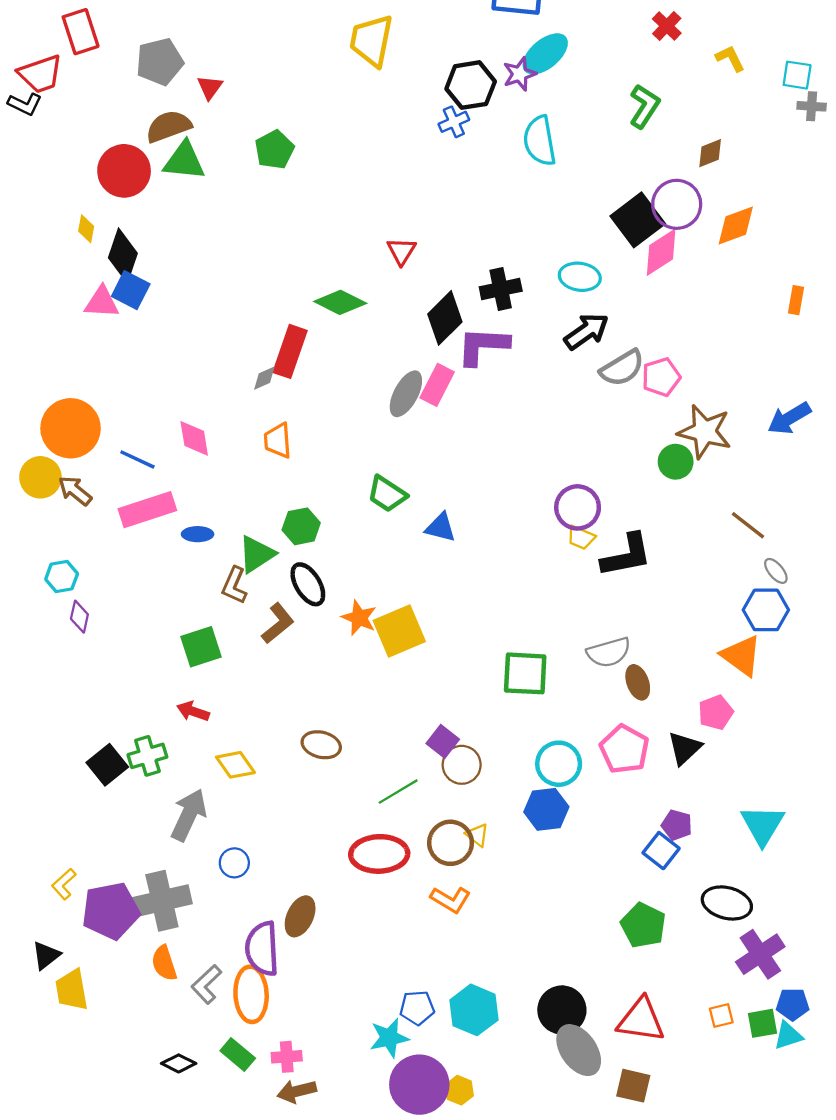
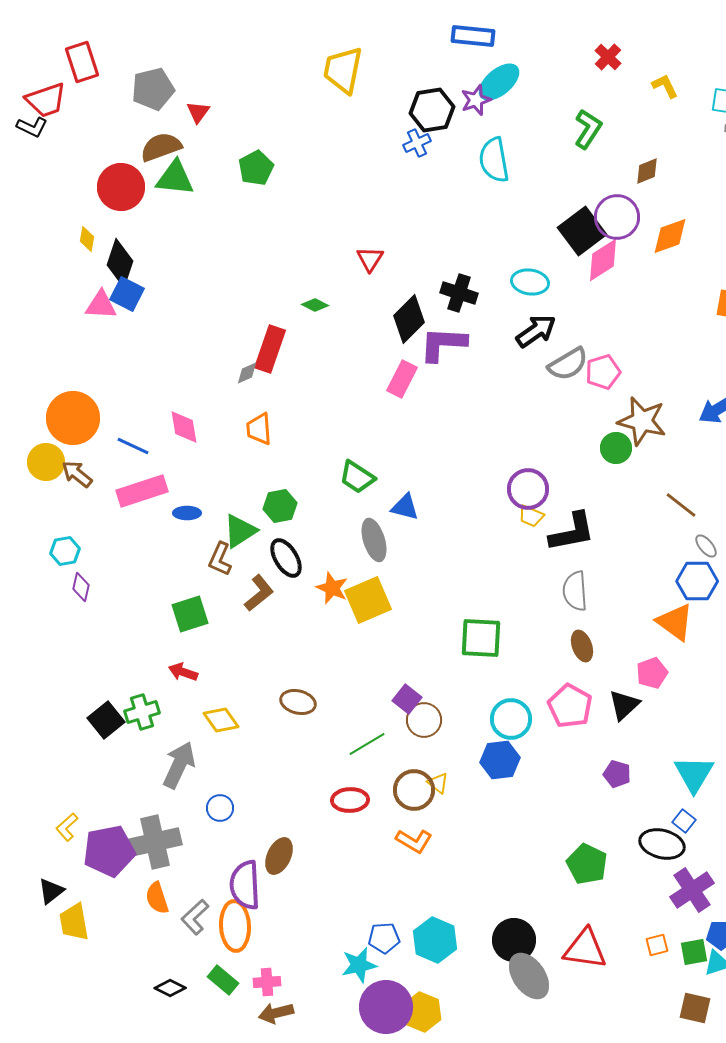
black cross: (501, 289) -> (459, 293), turned 30
green diamond: (340, 302) -> (315, 305), size x0.6
gray ellipse: (406, 394) -> (374, 540), moved, turned -45
gray semicircle: (609, 652) -> (575, 591), moved, turned 102
blue square: (661, 851) -> (684, 821), moved, size x0.7
red ellipse: (379, 854) -> (350, 800), size x0.7
brown square: (633, 1086) -> (695, 1008), moved
yellow hexagon: (459, 1090) -> (422, 1012), size x1.5

